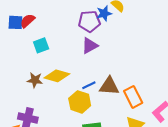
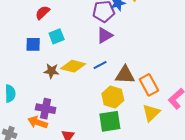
blue square: (15, 22) -> (33, 44), moved
blue line: (89, 85) -> (100, 65), moved
yellow hexagon: (80, 102) -> (113, 97), moved

